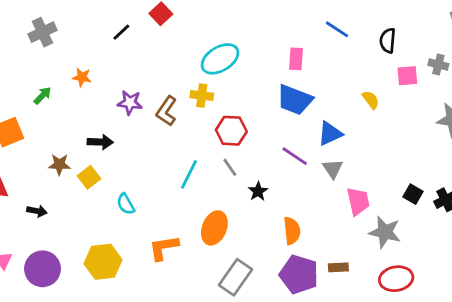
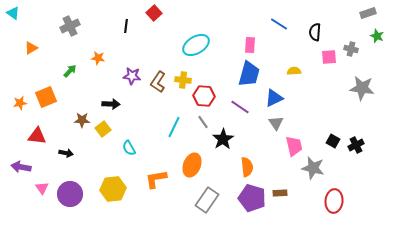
black line: (121, 32) -> (126, 26), turned -40
yellow cross: (202, 96) -> (183, 80), moved
blue trapezoid: (295, 100) -> (249, 74), turned -96
yellow semicircle: (371, 100) -> (294, 71), moved, turned -56
purple line: (295, 156) -> (240, 107), moved
black star: (258, 191) -> (223, 139), size x1.5
red ellipse: (396, 279) -> (334, 201), moved, turned -75

